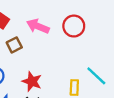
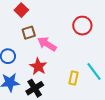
pink arrow: (38, 26) -> (47, 44), moved

